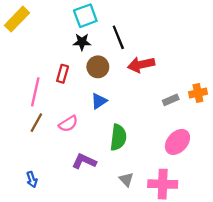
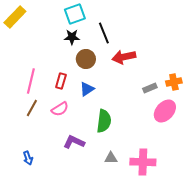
red rectangle: (63, 74) -> (61, 81), moved
pink ellipse: (177, 142) -> (165, 111), moved
gray triangle: (126, 180) -> (111, 158), turned -48

